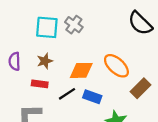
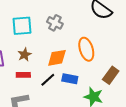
gray cross: (74, 25) -> (55, 23), moved
orange ellipse: (116, 66) -> (86, 49), turned 40
brown rectangle: (140, 88) -> (111, 75), moved

